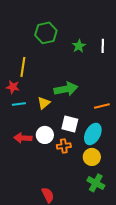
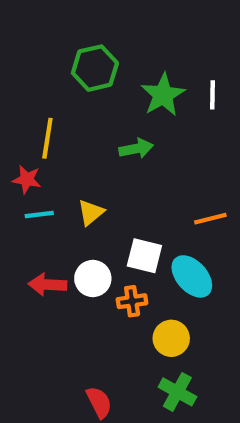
green star: (79, 46) -> (163, 95), size x1.5
green arrow: (66, 89) -> (136, 149), moved, size x0.7
cyan ellipse: (93, 134) -> (192, 276), turned -70
yellow circle: (92, 157) -> (171, 338), moved
green cross: (96, 183) -> (177, 392), moved

